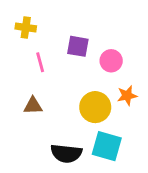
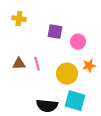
pink line: (40, 62) -> (37, 64), moved
brown triangle: (33, 106) -> (19, 64), moved

